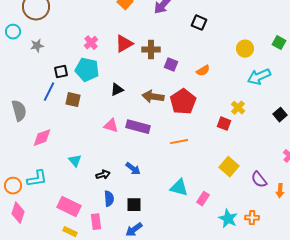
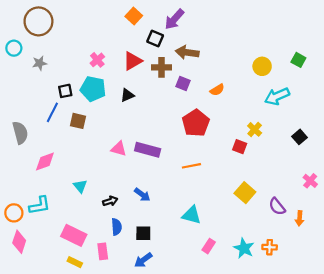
black square: (199, 23) -> (155, 39), moved
black triangle: (117, 90) -> (127, 95), moved
brown arrow: (153, 97) -> (187, 52), moved
pink rectangle: (203, 199) -> (209, 246), moved

